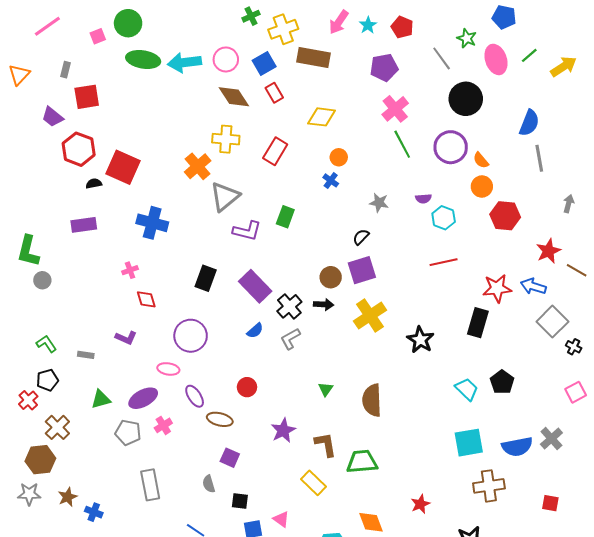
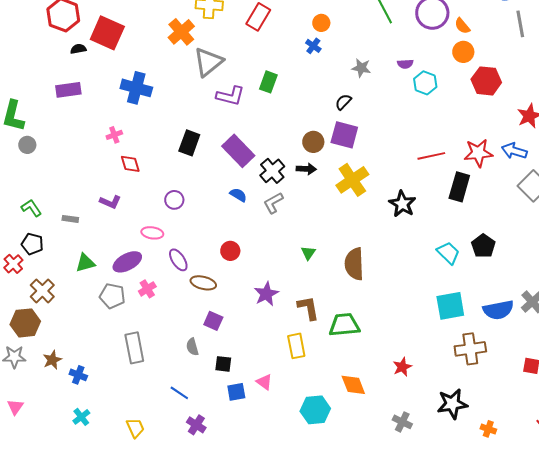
red line: (444, 262) -> (431, 156), moved
purple square: (362, 270) -> (344, 135), turned 32
blue semicircle: (255, 331) -> (238, 195), turned -108
purple circle: (191, 336) -> (174, 200), size x0.6
black pentagon: (47, 380) -> (32, 244), turned 30
yellow rectangle: (314, 483) -> (296, 346), turned 35

